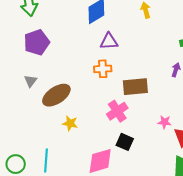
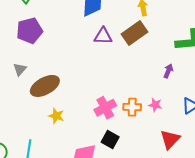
orange cross: (103, 69) -> (132, 107), moved
brown rectangle: (135, 87) -> (135, 33), moved, turned -35
pink star: (165, 122) -> (155, 105), moved

